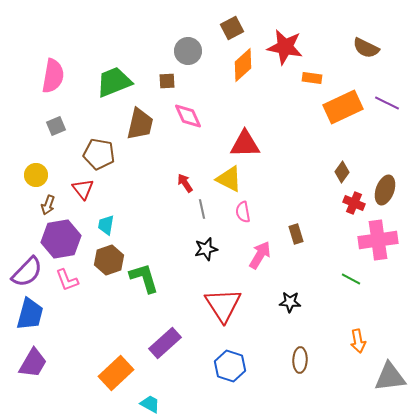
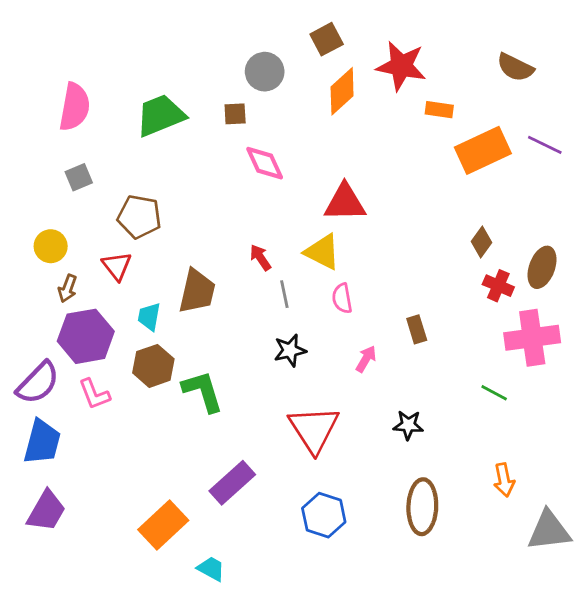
brown trapezoid: (140, 124) -> (197, 291), moved
pink arrow: (260, 255) -> (366, 359), size x0.7
brown ellipse: (300, 360) -> (422, 507), size x1.5

